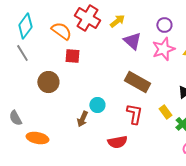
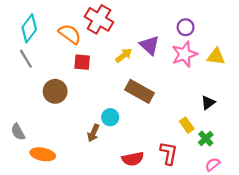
yellow arrow: (117, 21) -> (124, 55), moved
brown rectangle: (137, 82) -> (139, 91), moved
red L-shape: (134, 114) -> (169, 153), moved

